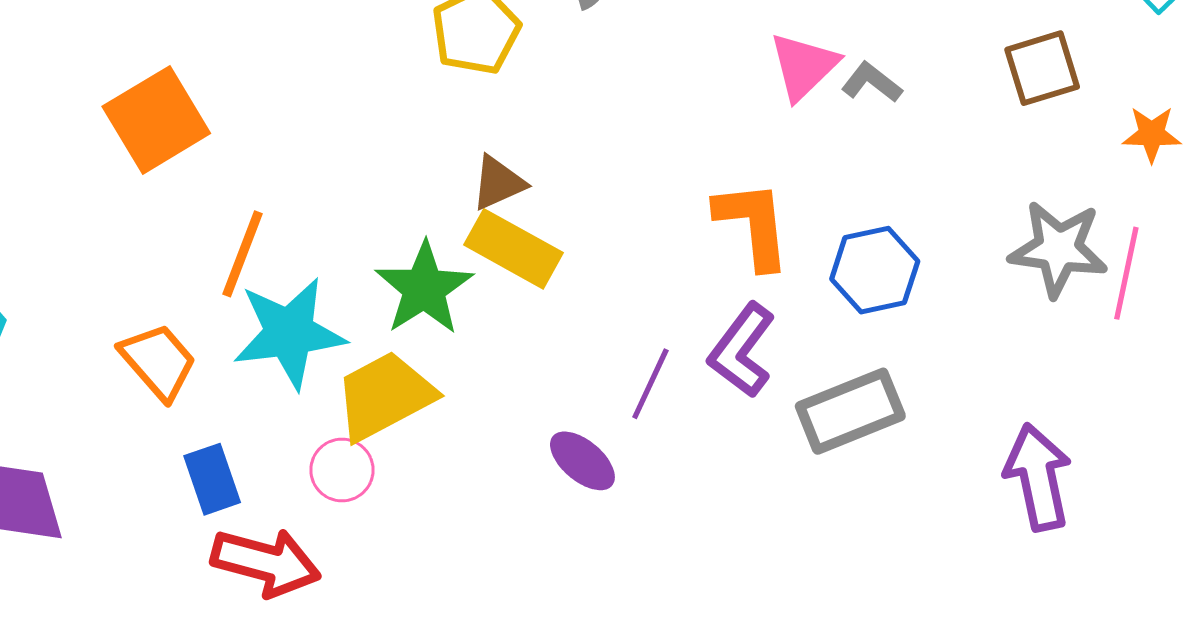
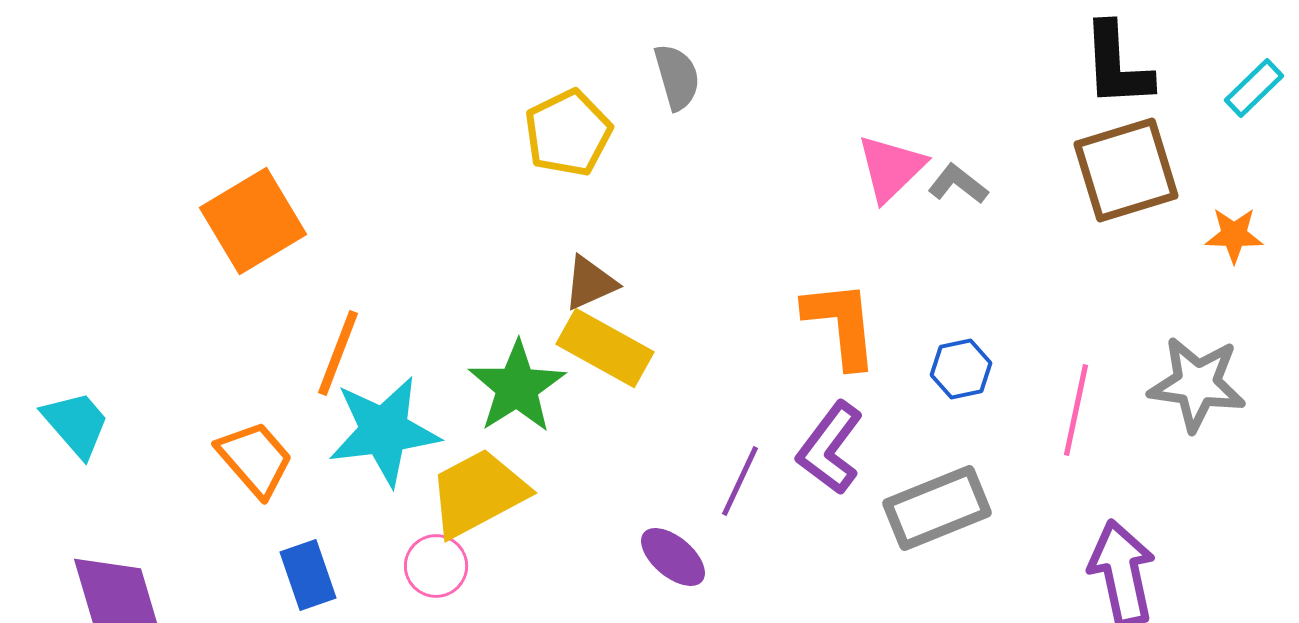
brown square: (1042, 68) -> (1126, 170), size x1.4
gray star: (1058, 249) -> (1197, 384), moved
blue hexagon: (875, 270) -> (961, 369), size x0.7
pink line: (1126, 273) -> (1076, 410), moved

